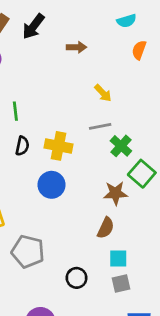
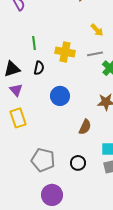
yellow cross: (58, 146) -> (65, 52), moved
brown semicircle: (106, 228) -> (85, 127), moved
gray pentagon: (28, 251) -> (43, 160), moved

